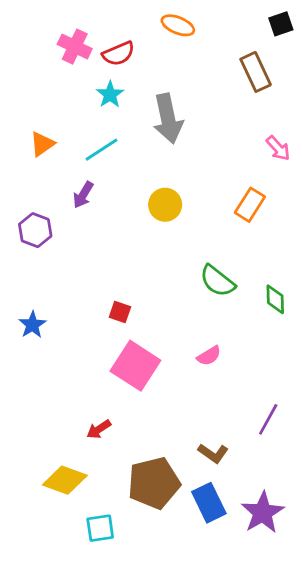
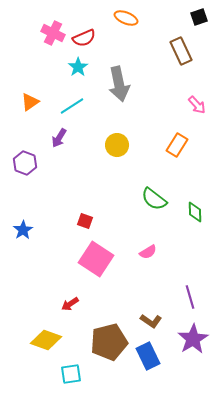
purple line: (268, 419) -> (190, 297), turned -45
purple star: (263, 513) -> (193, 339), moved

